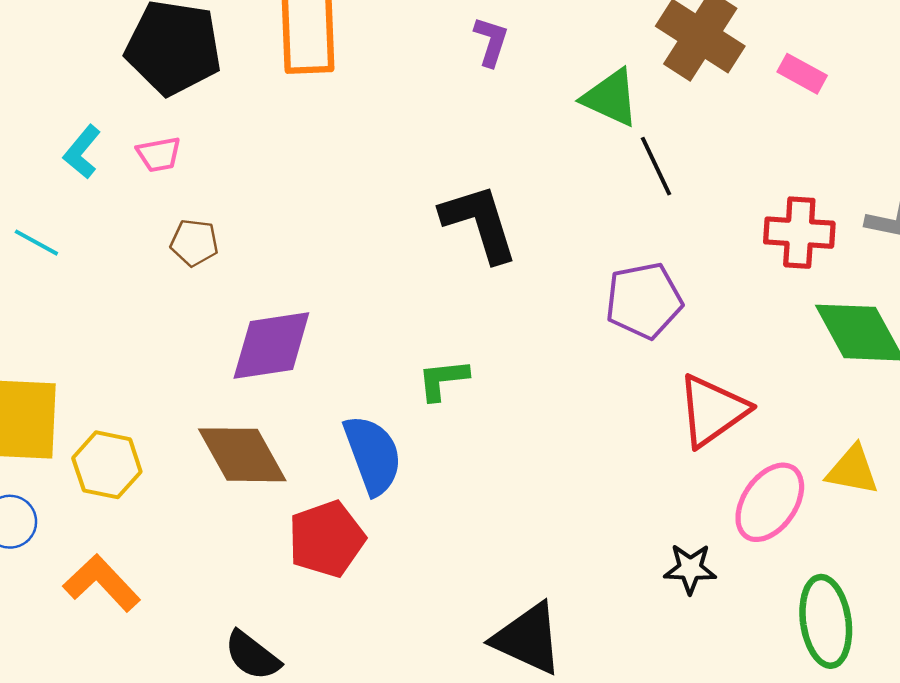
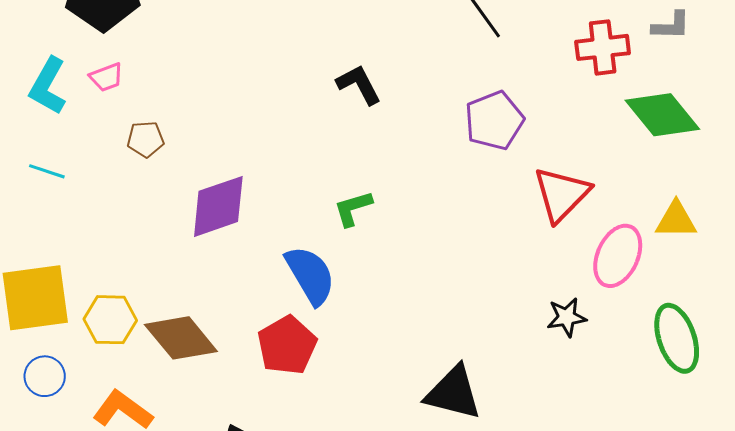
cyan L-shape: (82, 152) -> (48, 86), size x1.4
black L-shape: (479, 223) -> (359, 85), size x0.7
cyan line: (36, 243) -> (47, 171), moved
brown diamond: (242, 455) -> (181, 338), moved

